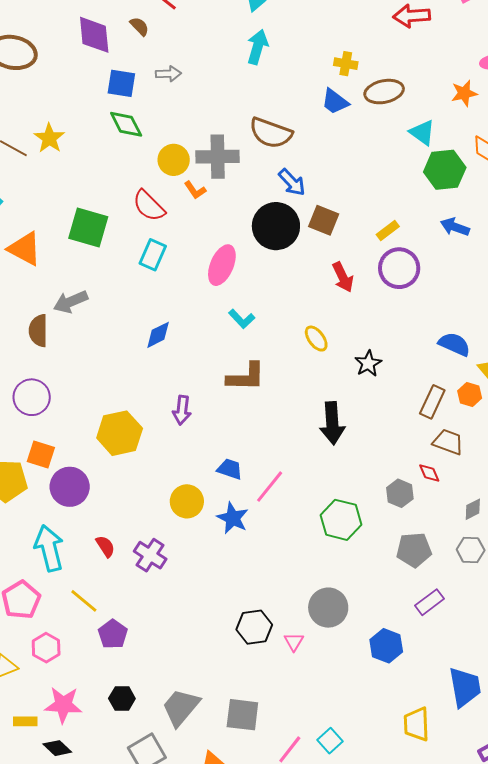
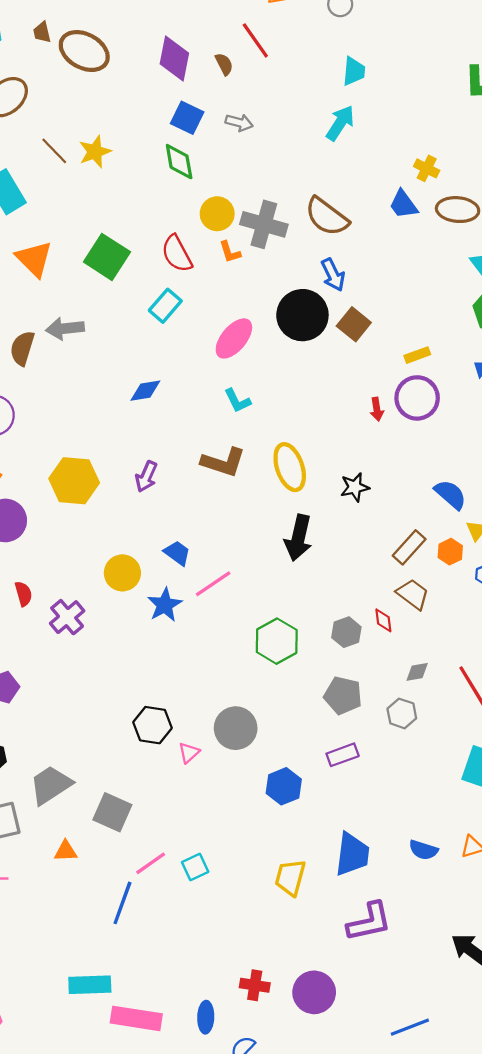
red arrow: (343, 277) -> (377, 409), moved, size x0.7
yellow ellipse: (316, 339) -> (290, 467), moved, size x1.6

